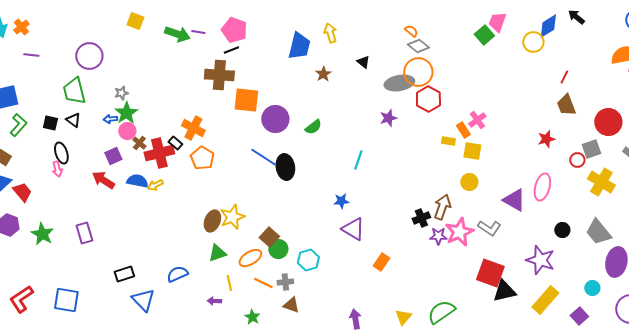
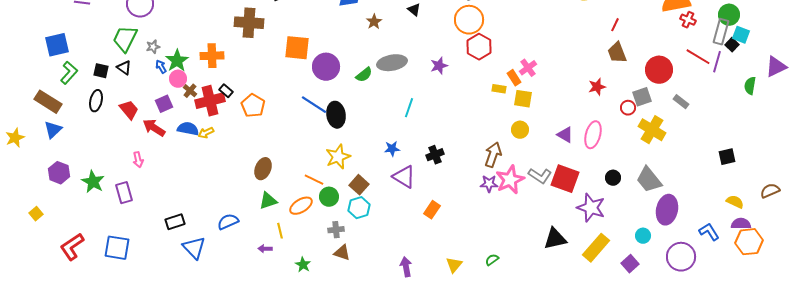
brown cross: (219, 75) -> (249, 23), moved
gray ellipse: (399, 83) -> (392, 63), moved
green trapezoid: (74, 91) -> (125, 39), turned 40
gray star: (121, 93) -> (153, 47), moved
blue arrow: (110, 119) -> (161, 67), turned 64
orange cross: (193, 128) -> (212, 56), moved, turned -30
black ellipse: (61, 153) -> (96, 101), moved, turned 30
pink arrow: (57, 169) -> (138, 160), moved
red trapezoid: (22, 192) -> (129, 110), moved
purple triangle: (514, 200) -> (565, 135), moved, size x0.7
yellow star: (232, 217) -> (338, 157), moved
black cross: (421, 218) -> (435, 155), moved
purple rectangle: (84, 233) -> (124, 193), moved
brown square: (269, 237) -> (359, 185), moved
red square: (490, 273) -> (565, 179), moved
orange line: (263, 283) -> (314, 180), moved
green semicircle: (441, 312) -> (492, 260), size x0.5

